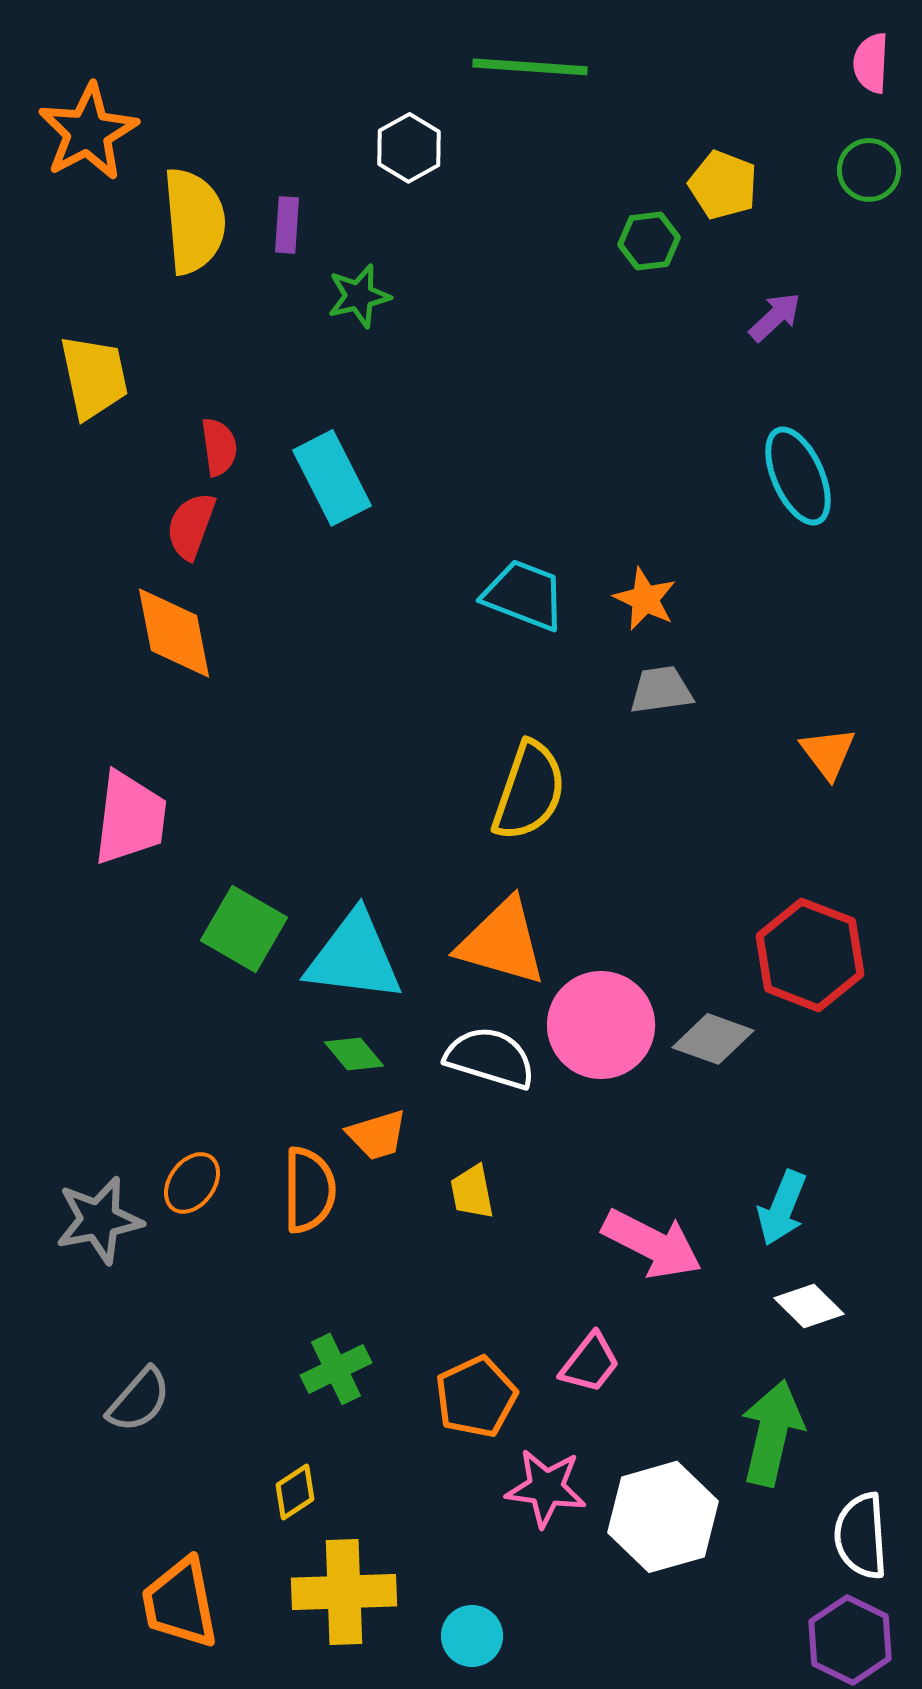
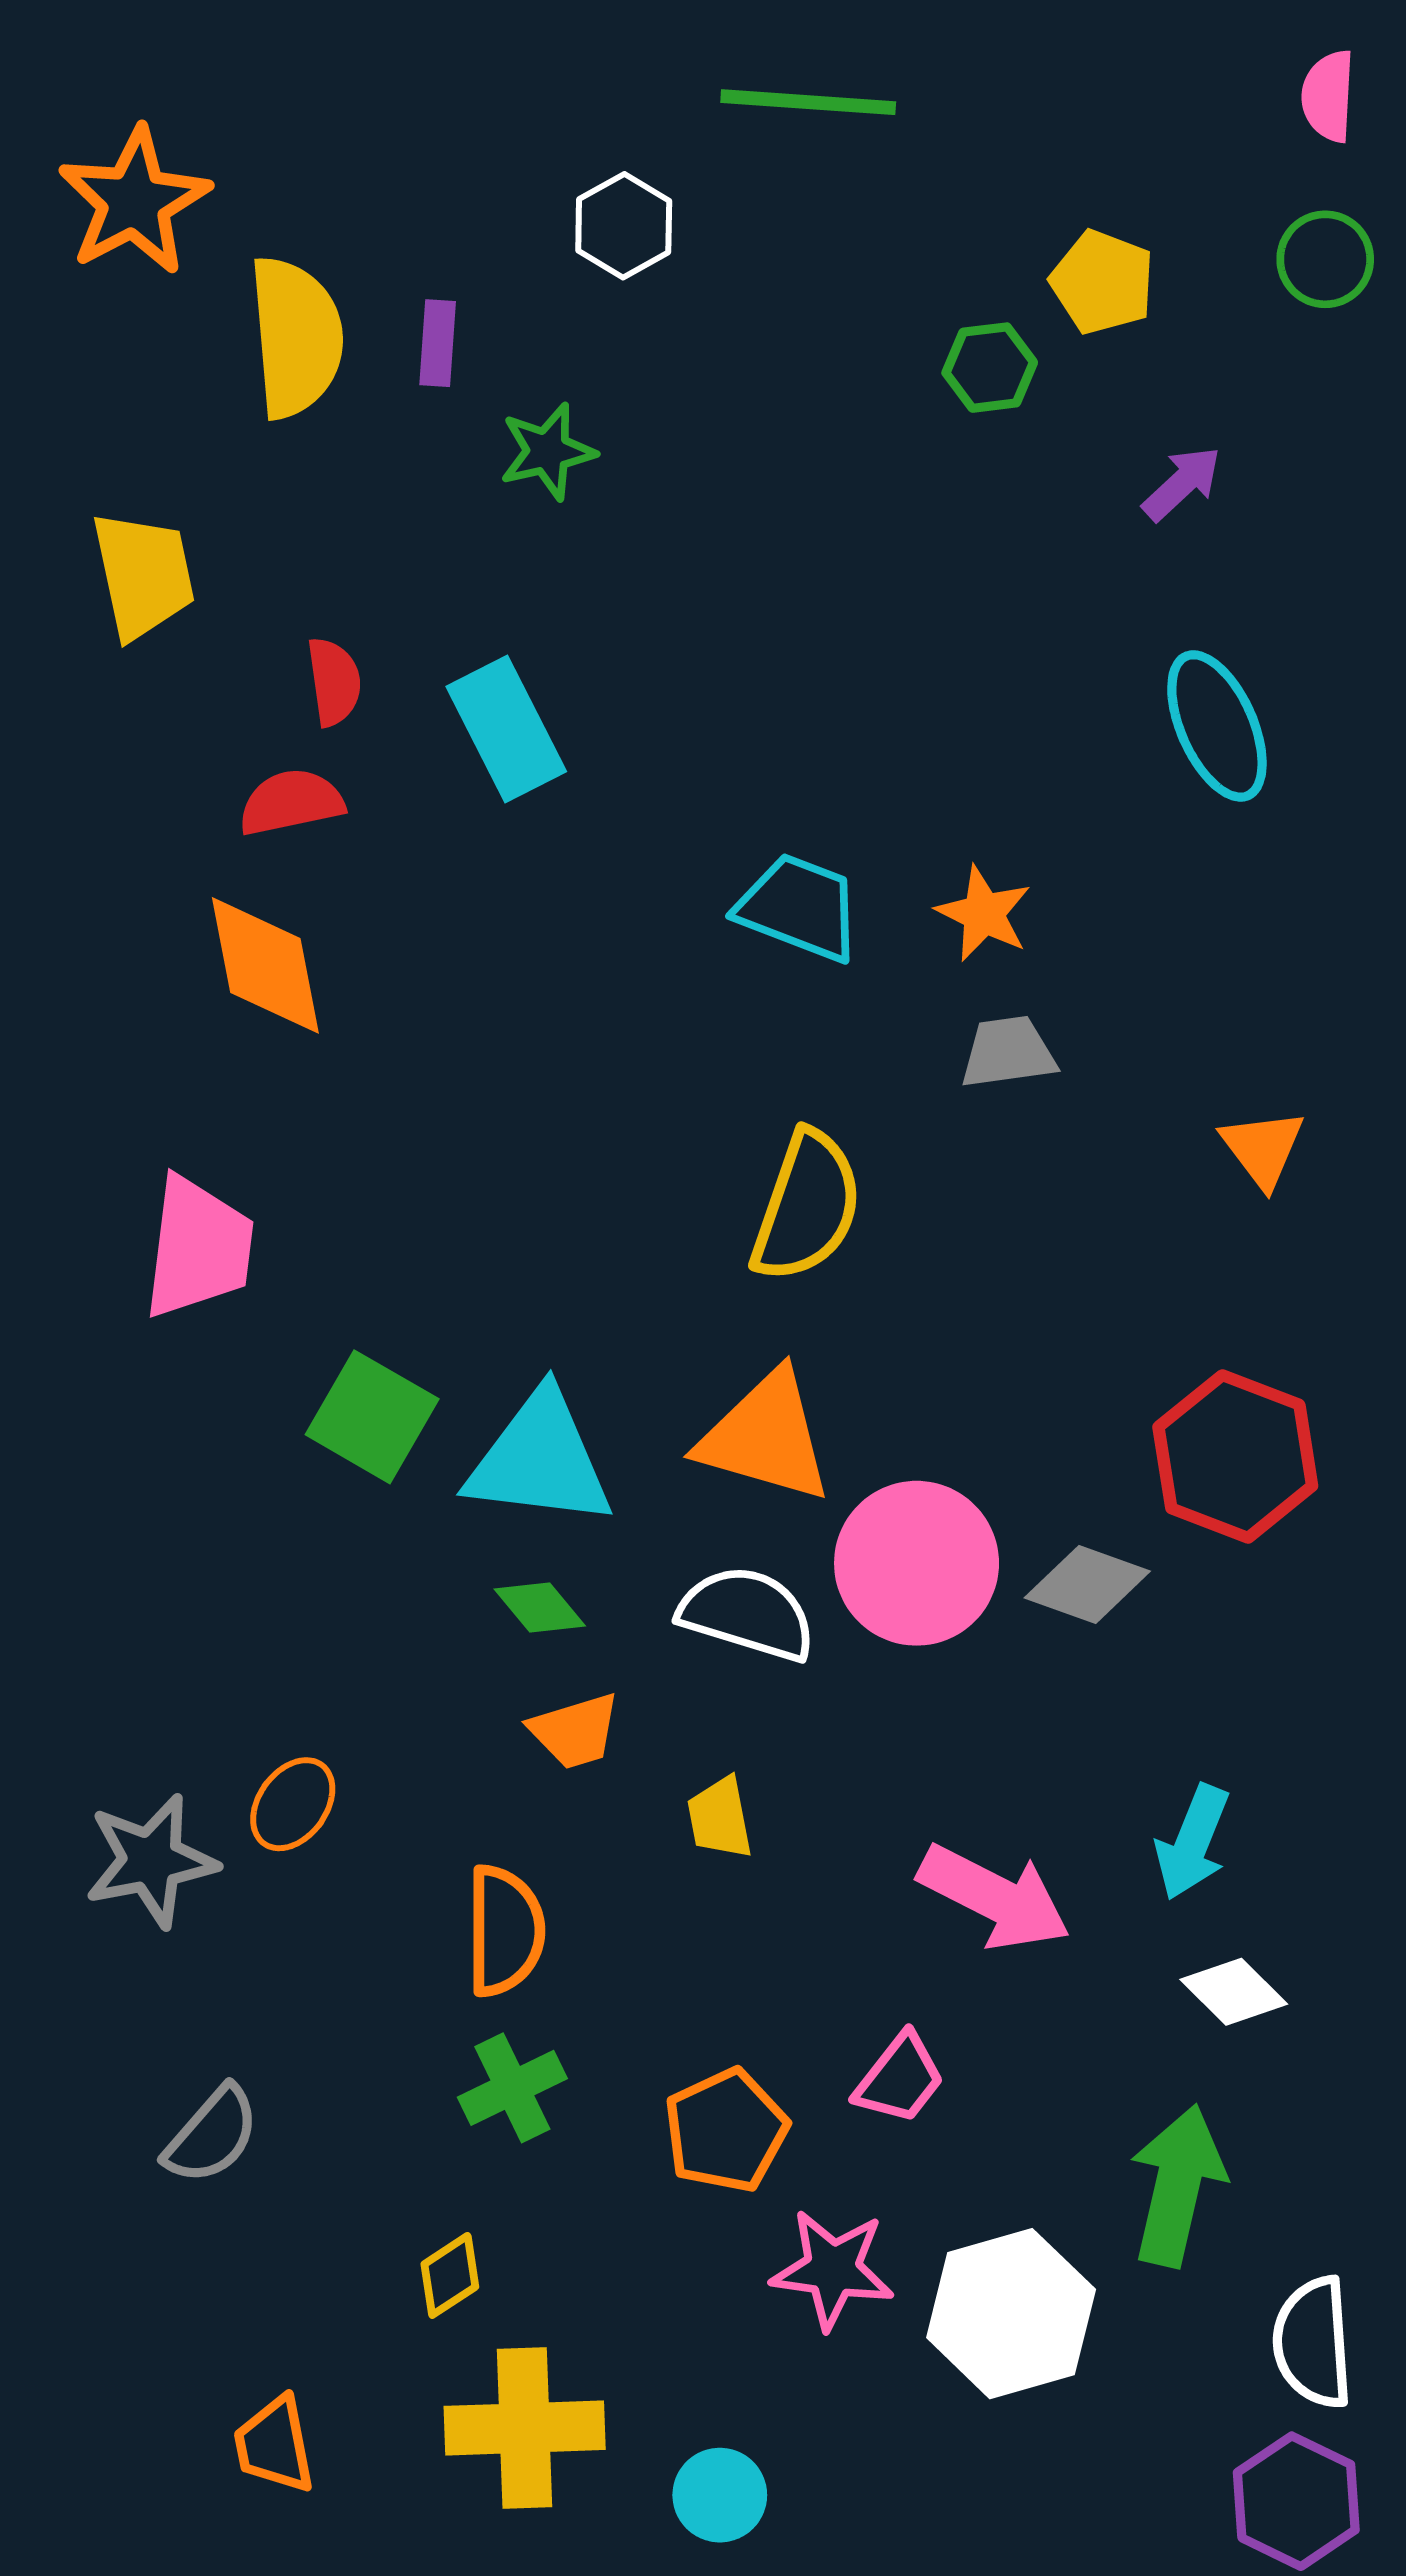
red semicircle: (191, 526) -> (291, 802), turned 58
orange semicircle: (309, 1190) -> (505, 1931), moved
orange trapezoid: (180, 1603) -> (274, 2445), size x0.7

